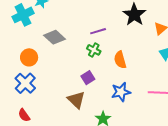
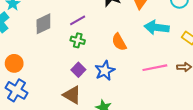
gray diamond: (55, 37) -> (43, 24), moved, turned -55
orange semicircle: (120, 60) -> (119, 42), moved
blue star: (121, 92) -> (105, 71), moved

